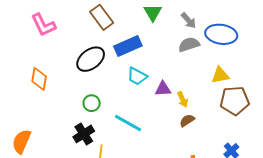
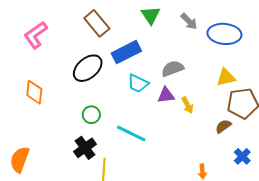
pink L-shape: (43, 25) -> (36, 35), turned 84
gray semicircle: (189, 45) -> (173, 69), moved
brown semicircle: (187, 120) -> (223, 126), moved

